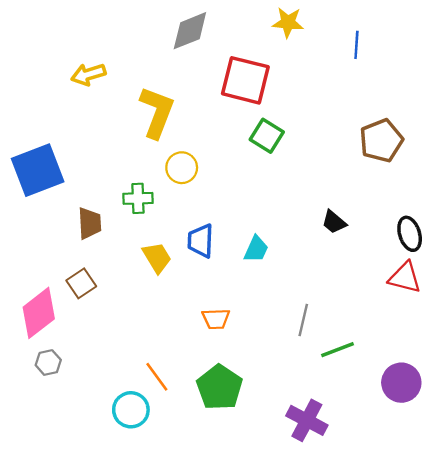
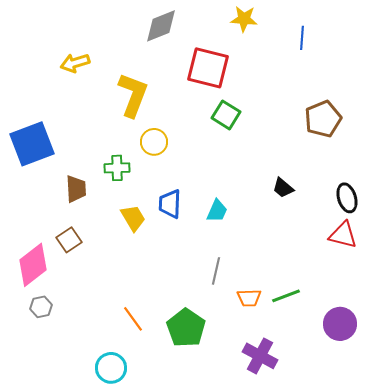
orange trapezoid: (216, 319) -> (249, 298), moved
gray line: (303, 320) -> (216, 271), moved
cyan circle: (131, 410) -> (111, 368), moved

